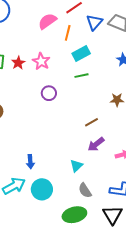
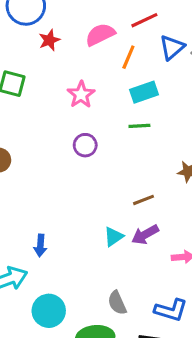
red star: (18, 63) -> (49, 40), moved
cyan triangle: (76, 166) -> (114, 237), moved
cyan circle: (42, 189) -> (49, 311), moved

